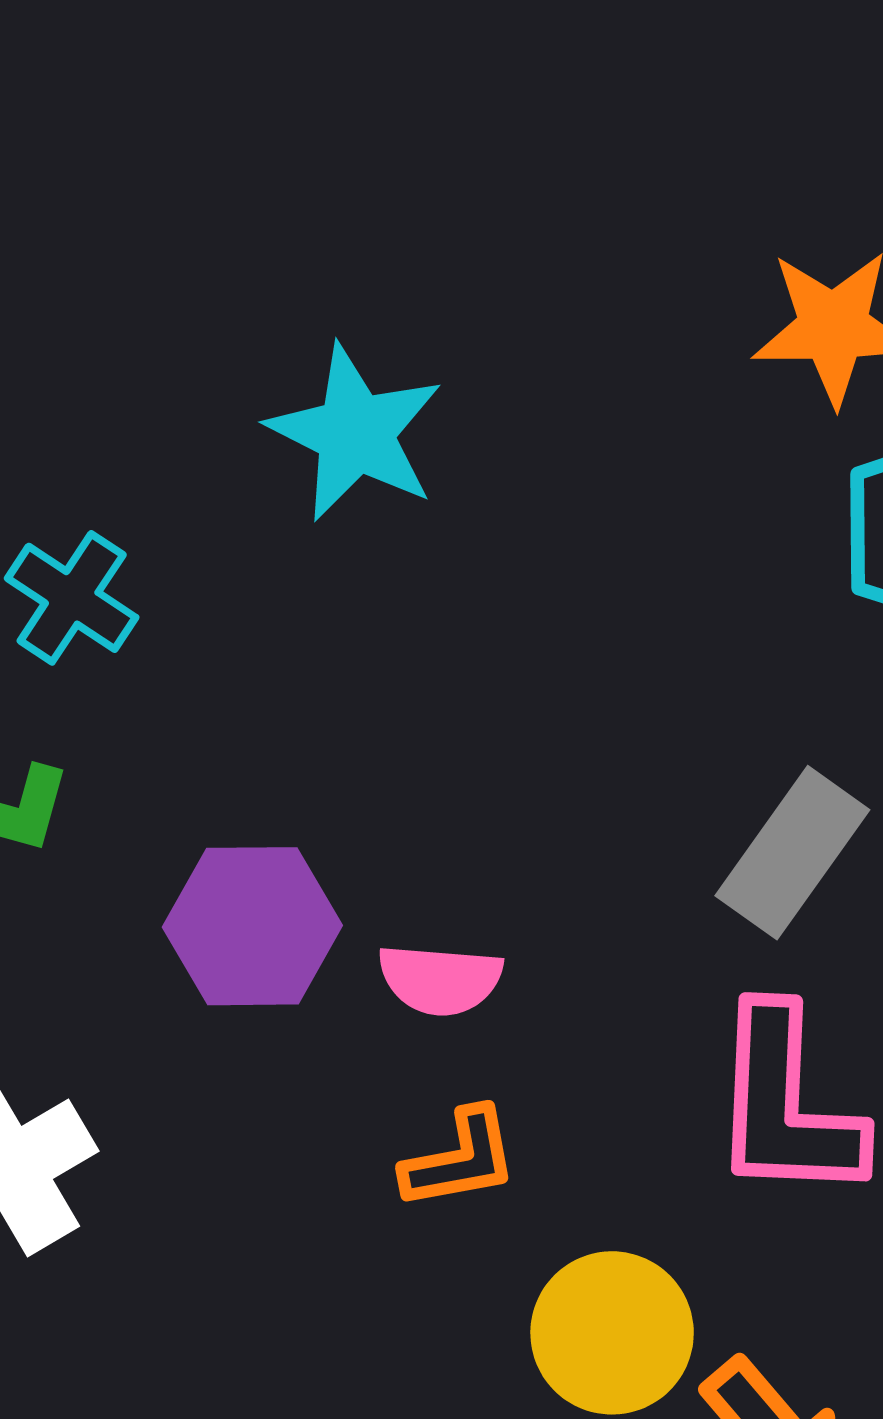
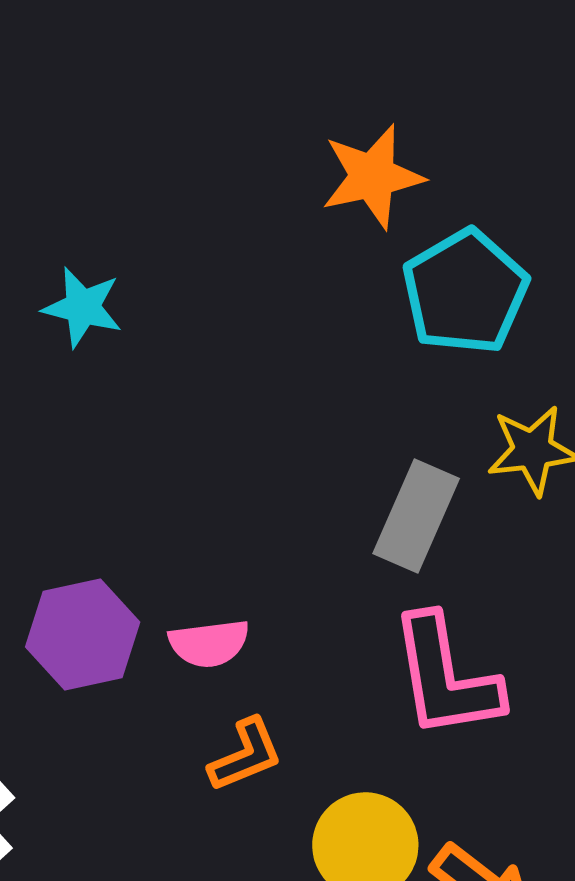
cyan star: (355, 433) -> (83, 307), size x0.7

